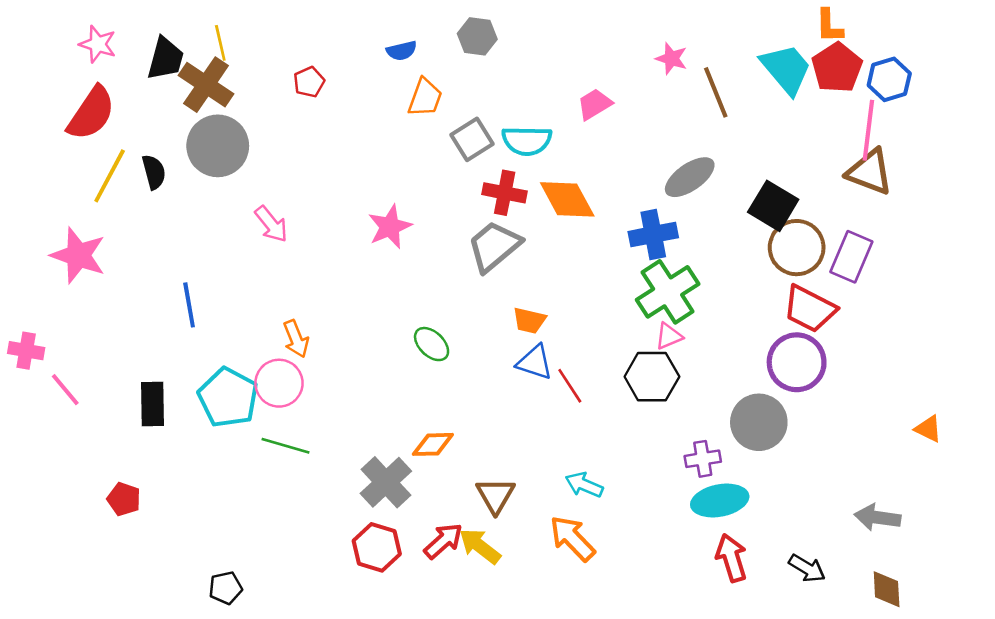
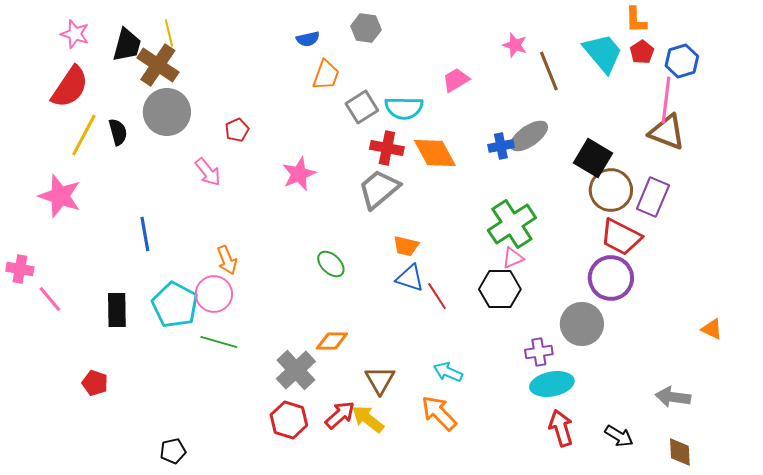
red pentagon: (837, 68) -> (642, 52), size x0.6
red pentagon: (309, 82) -> (237, 130), moved
blue cross: (653, 235) -> (501, 146), moved, size x0.7

